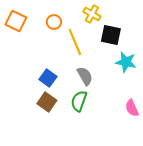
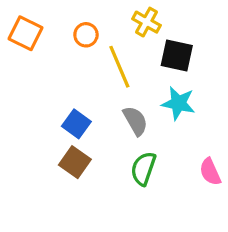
cyan star: (126, 62) -> (178, 103), moved
green semicircle: (79, 101) -> (143, 169), moved

